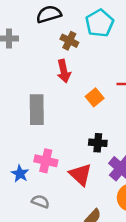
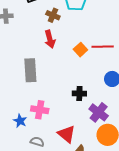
orange square: (95, 97) -> (80, 50), moved
red triangle: (80, 175) -> (67, 134), moved

